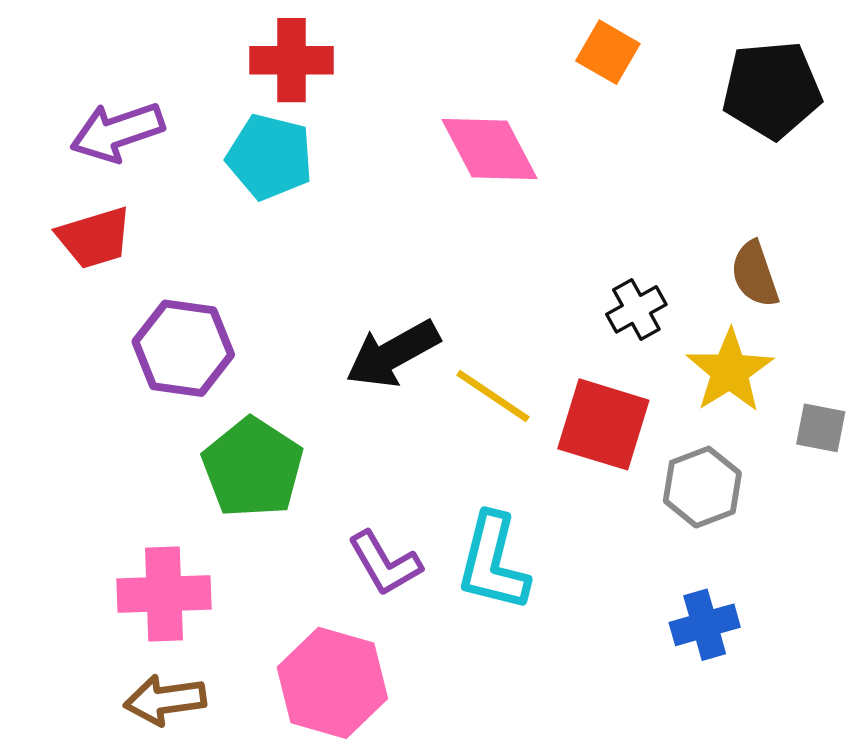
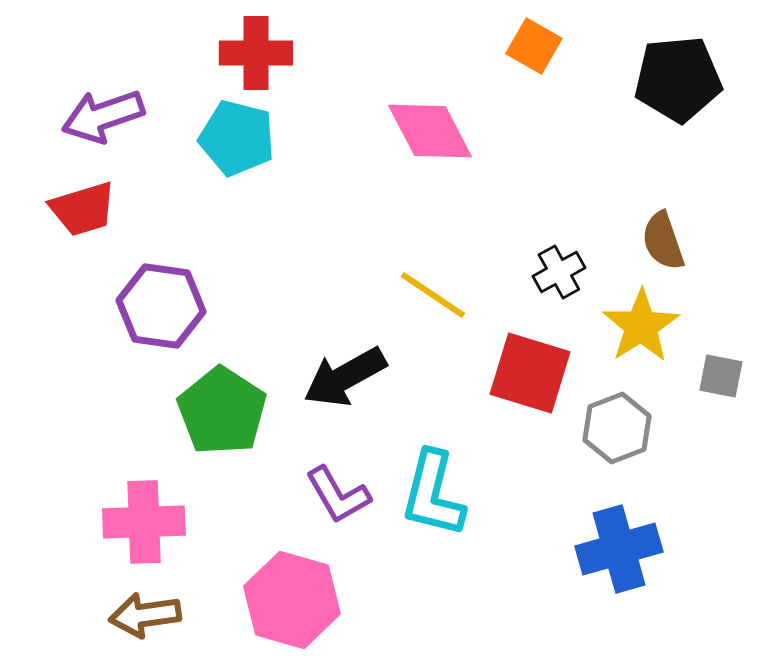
black arrow: (393, 354) -> (345, 377), moved
yellow line: (493, 396) -> (433, 295), moved
blue cross: (705, 625) -> (619, 549), size x1.4

